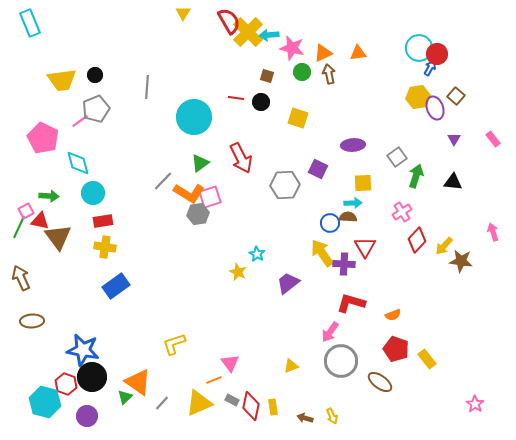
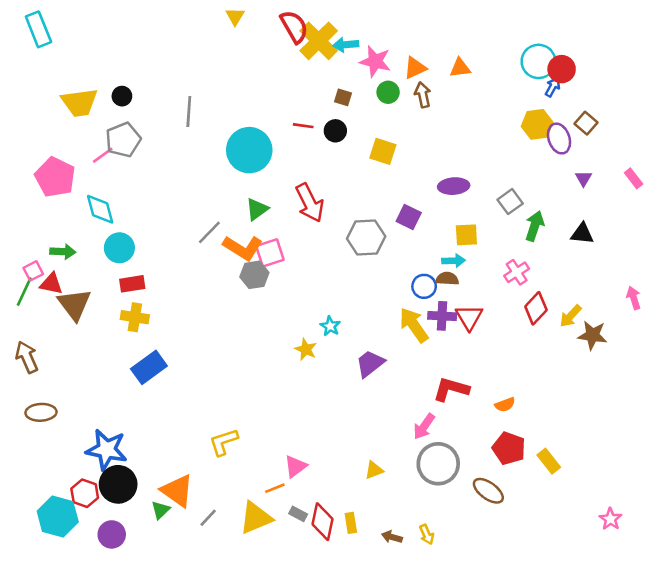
purple cross: (344, 264) -> (442, 316), moved
pink triangle: (230, 363) -> (296, 466), turned 30

